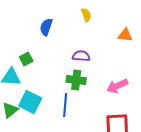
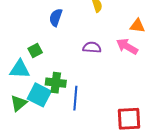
green cross: (76, 80) -> (56, 83), moved
pink arrow: (117, 86) -> (127, 46), moved, turned 55

